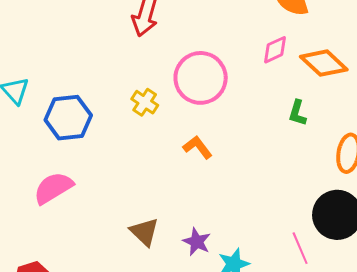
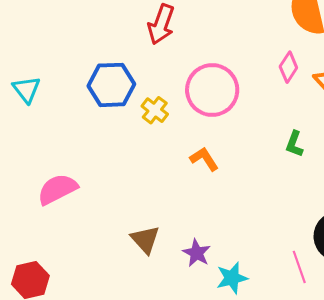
pink diamond: (275, 50) -> (288, 67), turned -36
green L-shape: (297, 113) -> (294, 144), moved
blue hexagon: (68, 118) -> (111, 85), moved

